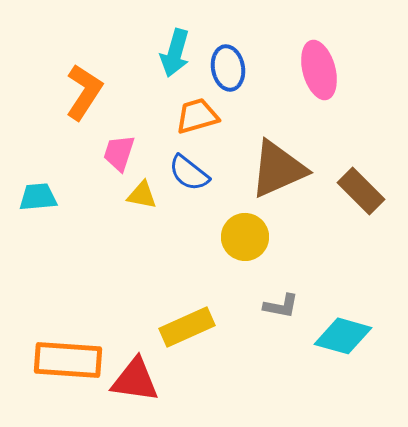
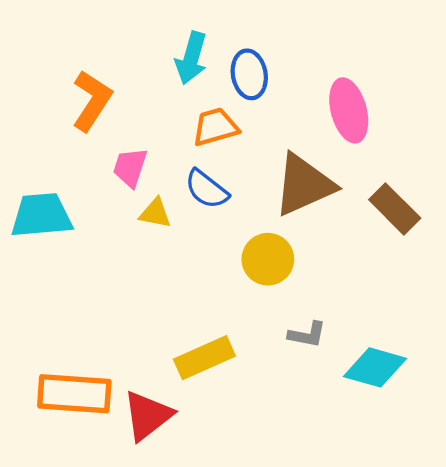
pink ellipse: (319, 70) -> (349, 110), moved
cyan trapezoid: (38, 197) -> (41, 215), size x1.5
red triangle: (135, 380) -> (148, 416), turned -46

